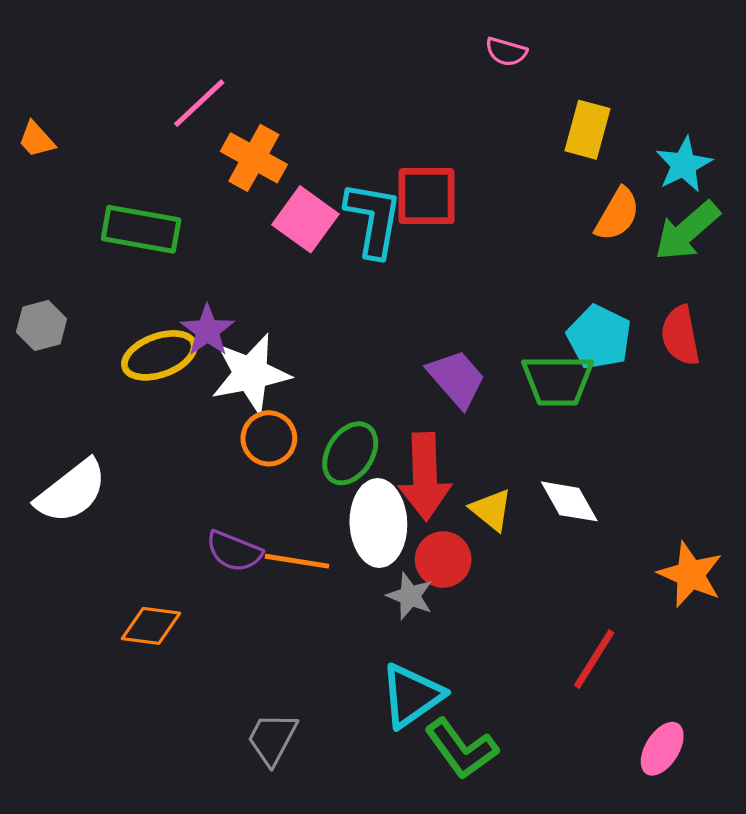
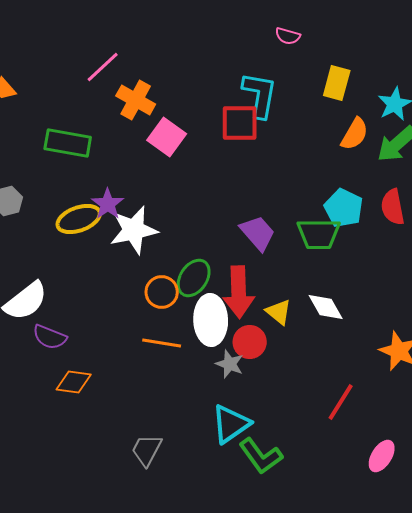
cyan L-shape: (373, 219) -> (260, 95), moved
orange circle: (269, 438) -> (162, 292), moved
purple semicircle: (234, 551) -> (50, 337), moved

